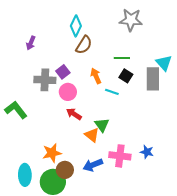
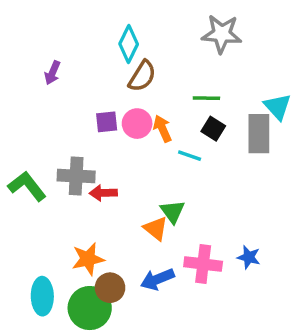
purple square: (63, 72) -> (107, 122), turned 32
gray cross: (45, 80) -> (76, 176), moved
pink circle: (68, 92) -> (137, 124), moved
red arrow: (74, 114) -> (103, 193), moved, turned -35

